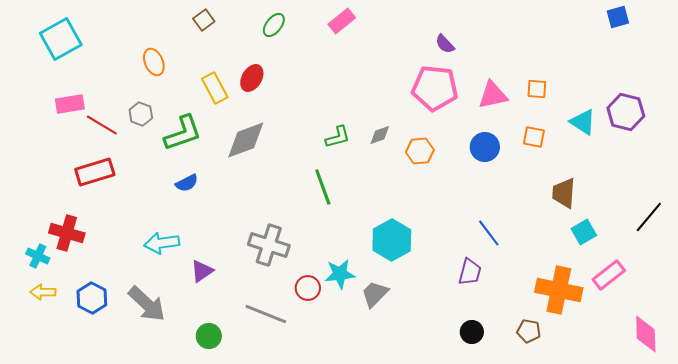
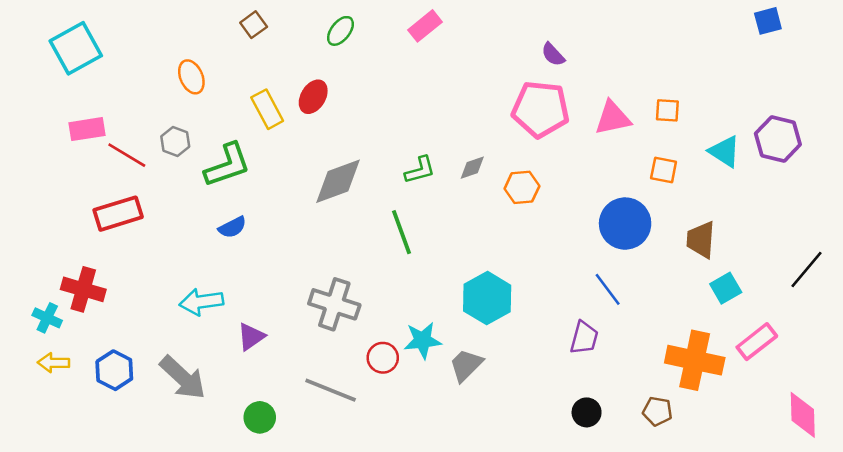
gray diamond: (246, 140) -> (338, 181), moved
blue circle: (485, 147) -> (625, 224), moved, size x1.4

